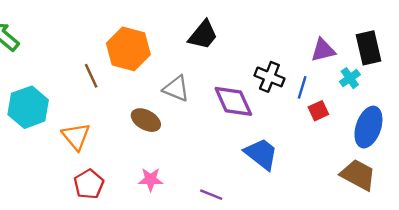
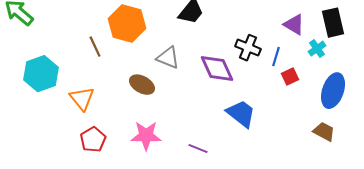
purple triangle: (323, 50) -> (294, 25), turned 45
brown trapezoid: (358, 175) -> (324, 132), size x0.7
pink star: (151, 179) -> (146, 136), size x1.4

